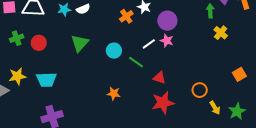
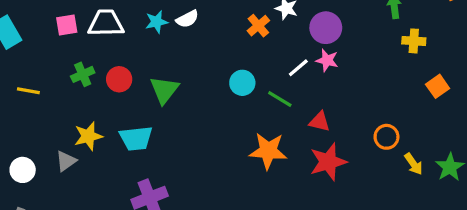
yellow cross: (221, 33) -> (414, 41), turned -32
green triangle: (80, 43) -> (164, 90), moved
orange square: (239, 74) -> (438, 86), moved
orange star: (114, 94) -> (268, 151), moved, size x1.6

